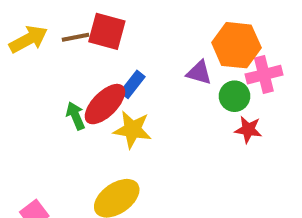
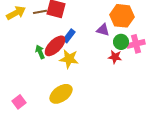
pink cross: (264, 75) -> (136, 44), moved
red star: (248, 130) -> (115, 57), moved

